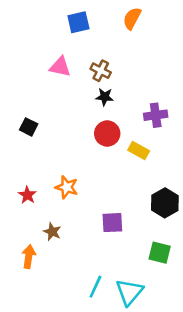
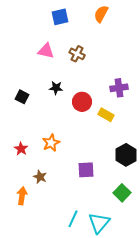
black star: (105, 97) -> (56, 88), moved
orange star: (67, 187) -> (51, 143), turned 30
green square: (160, 253) -> (122, 193), turned 30

